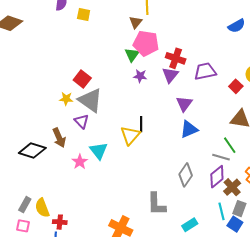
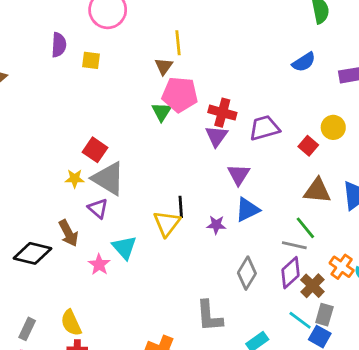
purple star: (140, 76) -> (216, 225), moved
yellow semicircle: (42, 208) -> (71, 323), moved
cyan line: (222, 211) -> (300, 320), turned -36

